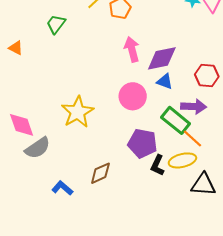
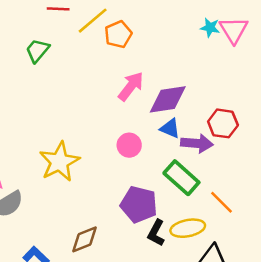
pink arrow: (132, 49) -> (131, 86), turned 50
pink circle: (133, 96) -> (129, 145), size x0.7
purple arrow: (194, 107) -> (197, 143), moved
orange line: (193, 139) -> (222, 202), moved

